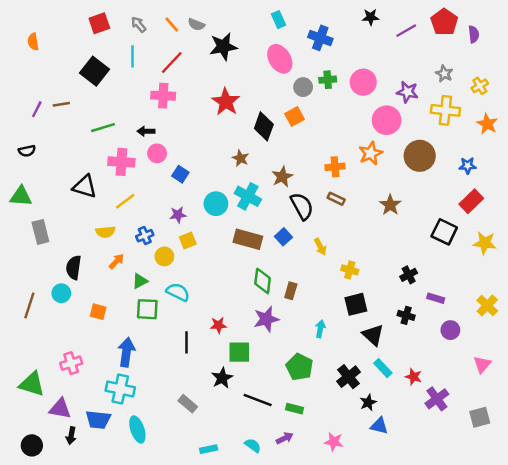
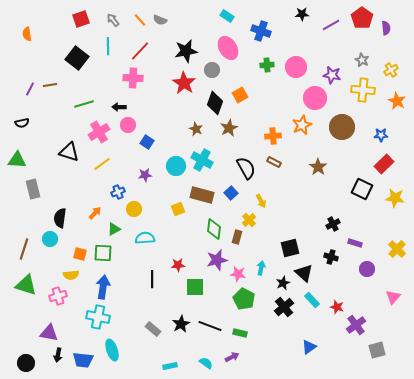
cyan rectangle: (279, 20) -> (227, 16), turned -32
black star: (223, 47) -> (186, 51), moved
gray circle: (303, 87) -> (212, 70), moved
pink cross: (121, 162) -> (99, 132), turned -35
brown star: (282, 177) -> (229, 128), moved
yellow semicircle: (105, 232) -> (71, 275), moved
yellow square: (188, 240) -> (178, 209), moved
yellow cross: (350, 270) -> (249, 220), moved, turned 32
cyan semicircle: (178, 292) -> (145, 238), turned -30
green square: (147, 309) -> (103, 253), moved
black star: (222, 378) -> (181, 324), moved
green triangle: (32, 384) -> (26, 285), moved
black star: (368, 402) -> (283, 283), moved
gray square: (480, 417) -> (377, 350), moved
blue trapezoid: (98, 420) -> (83, 360), moved
blue triangle: (379, 426) -> (309, 347), turned -49
pink star: (334, 442) -> (238, 274), moved

